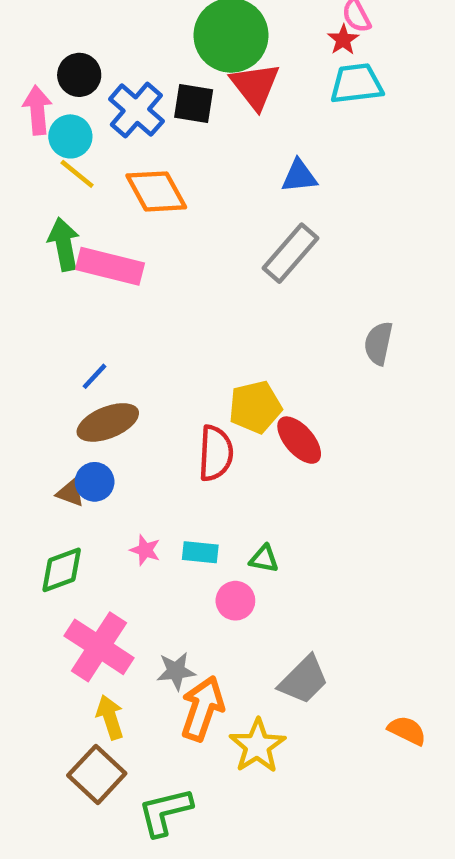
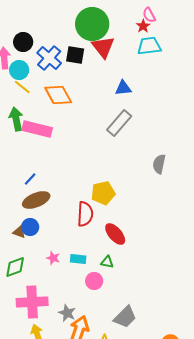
red ellipse: (299, 440) -> (115, 234), moved
pink cross: (99, 647) -> (32, 302), turned -36
gray star: (176, 671) -> (67, 313), turned 30

